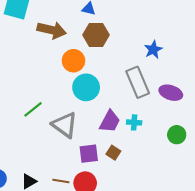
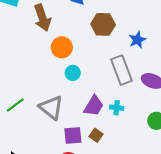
brown arrow: (52, 30) -> (42, 18), turned 56
brown hexagon: (96, 35) -> (103, 24), moved
cyan circle: (86, 87) -> (73, 73), size x0.6
green line: (33, 109) -> (15, 105), moved

